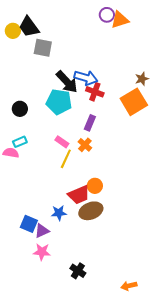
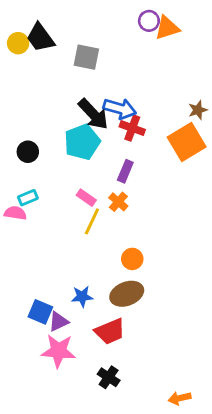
gray square: (43, 48) -> (86, 57), moved
cyan pentagon: (59, 102) -> (82, 142), turned -30
red trapezoid: (79, 195) -> (110, 331), moved
pink star: (42, 252) -> (58, 351), size x1.4

